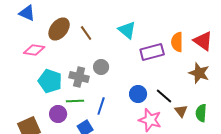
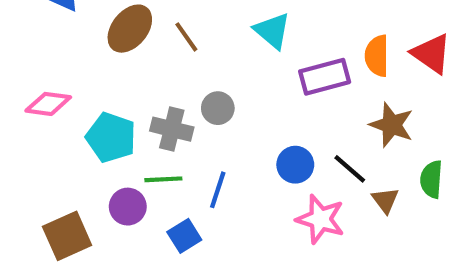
pink diamond: (34, 50) -> (48, 104), moved
brown star: (199, 73) -> (392, 125), moved
green semicircle: (201, 113) -> (431, 179), moved

